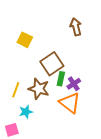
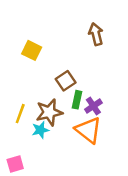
brown square: (52, 64) -> (66, 81), size x0.7
brown star: (39, 89) -> (49, 112), turned -30
cyan star: (26, 112) -> (40, 130), moved

